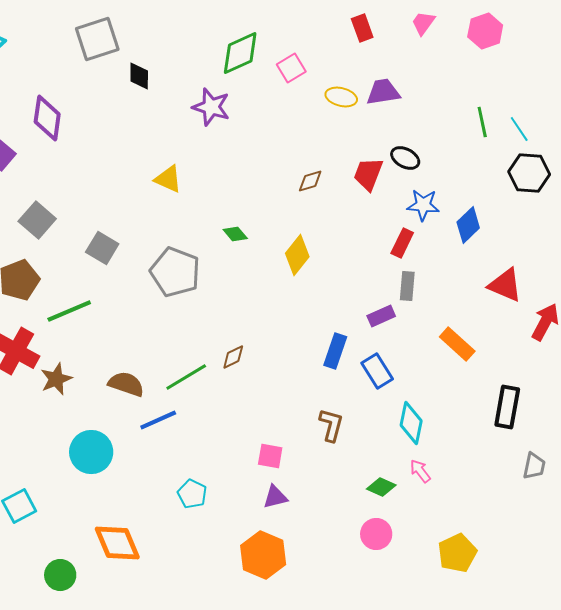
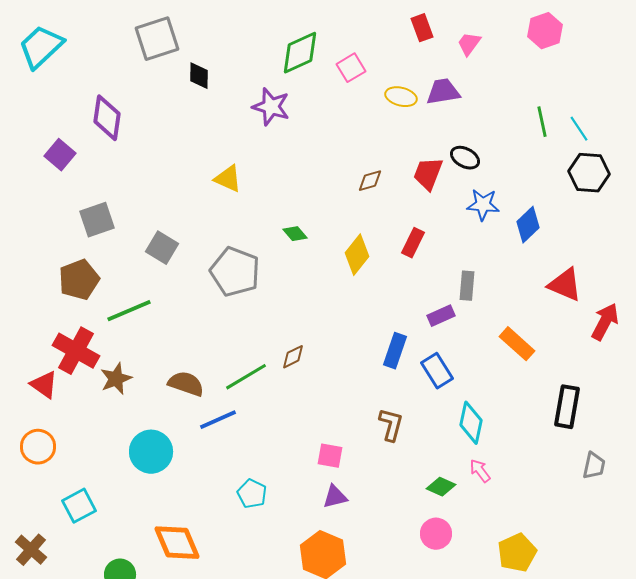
pink trapezoid: (423, 23) -> (469, 44), moved
gray square: (37, 220) -> (97, 220), turned 30
red rectangle: (402, 243) -> (413, 243), moved

